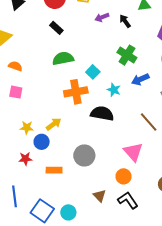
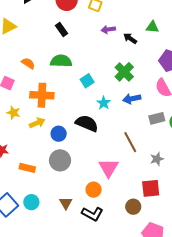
black arrow: (125, 21) -> (130, 38), turned -32
orange semicircle: (15, 66) -> (28, 63), moved
orange cross: (76, 92) -> (42, 95), moved
yellow star: (27, 128) -> (13, 113), moved
blue circle: (42, 142) -> (59, 134), moved
black L-shape: (128, 200) -> (92, 214), turned 140
cyan circle: (68, 212) -> (31, 202), moved

